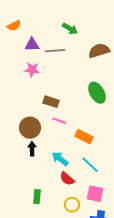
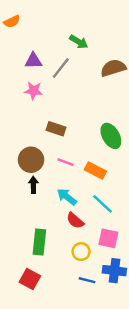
orange semicircle: (14, 26) -> (12, 21), moved
gray line: (55, 51) -> (61, 68), turned -48
green ellipse: (97, 93) -> (111, 136), moved
pink line: (59, 121) -> (66, 162), moved
green rectangle: (37, 197) -> (39, 242), size x1.5

